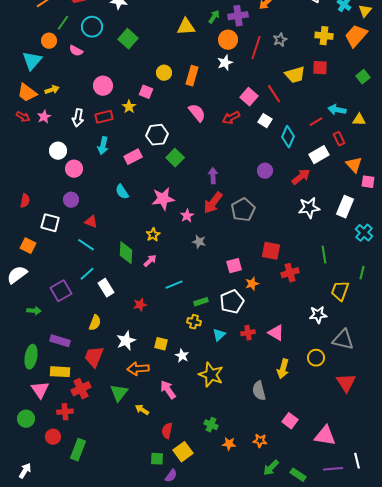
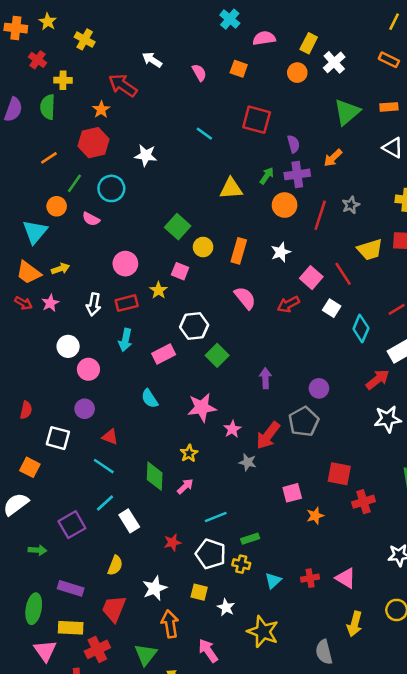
green square: (128, 39) -> (178, 227), moved
white star: (225, 63) -> (281, 252), moved
purple circle: (265, 171) -> (319, 388), moved
red arrow: (213, 203) -> (268, 435), moved
white pentagon: (232, 302) -> (211, 554), moved, turned -30
orange arrow: (138, 369) -> (170, 624), turned 85

